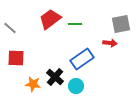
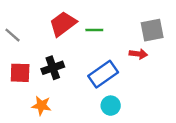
black cross: (55, 77) -> (53, 68), moved, turned 30
cyan circle: (76, 86) -> (111, 106), moved

